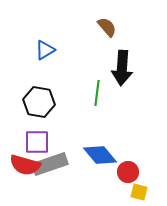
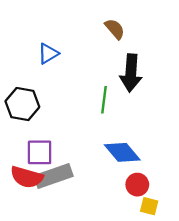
black hexagon: (39, 102) -> (22, 104), moved
blue diamond: (100, 155) -> (122, 152), moved

